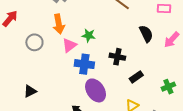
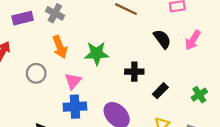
green star: (89, 35) -> (97, 53), size x1.5
pink triangle: (69, 45) -> (73, 81), moved
blue cross: (84, 64) -> (75, 107), moved

